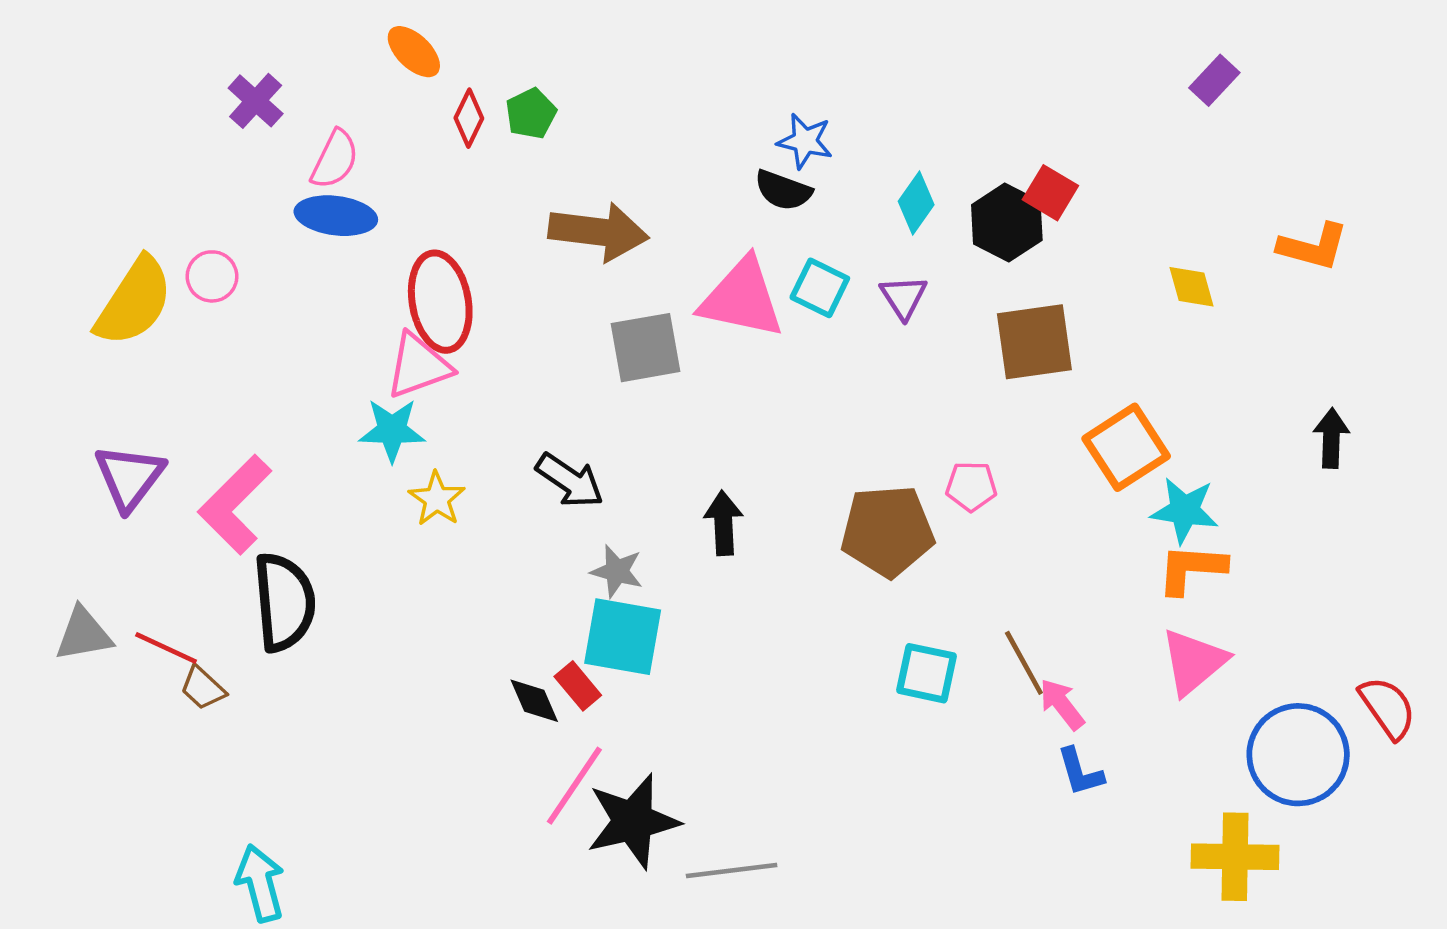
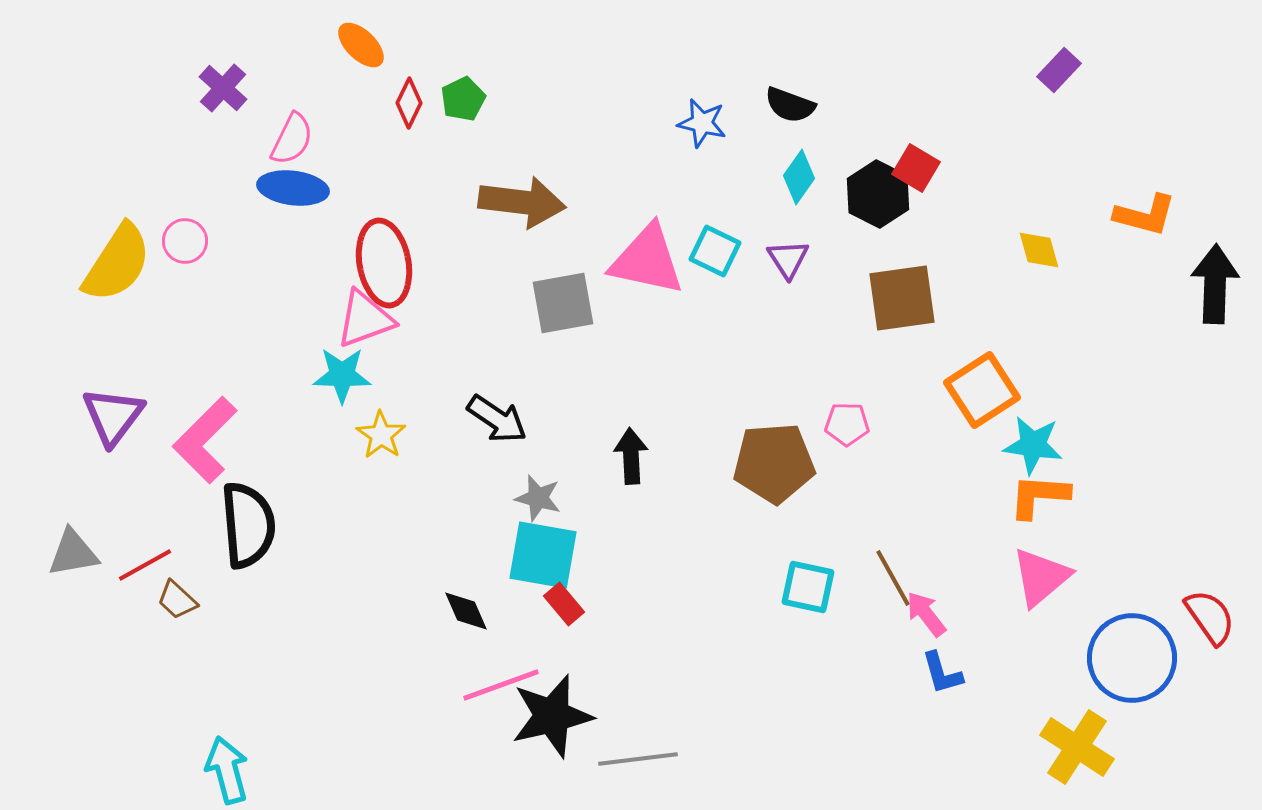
black semicircle: (783, 190) -> (790, 105), moved
black arrow: (1331, 438) -> (1215, 284), moved, size x1.5
red line: (166, 648) -> (145, 565), turned -54
red rectangle: (578, 686) -> (564, 604), moved
pink line: (574, 786) -> (501, 685), turned 36
yellow cross: (1235, 857) -> (1077, 747), turned 32

